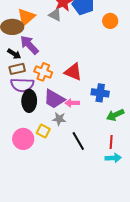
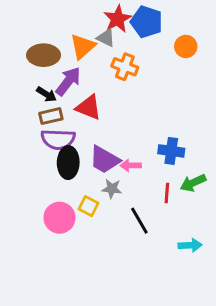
orange triangle: (26, 17) -> (83, 46), moved
purple arrow: (29, 45) -> (68, 81), turned 80
orange cross: (43, 72) -> (125, 67), moved
red triangle: (73, 72) -> (89, 107), moved
red line: (111, 142) -> (167, 193), moved

